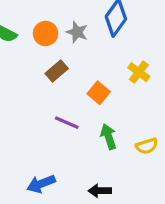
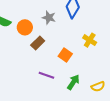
orange circle: (46, 33) -> (25, 27), moved
green arrow: (108, 137) -> (73, 82), turned 56

